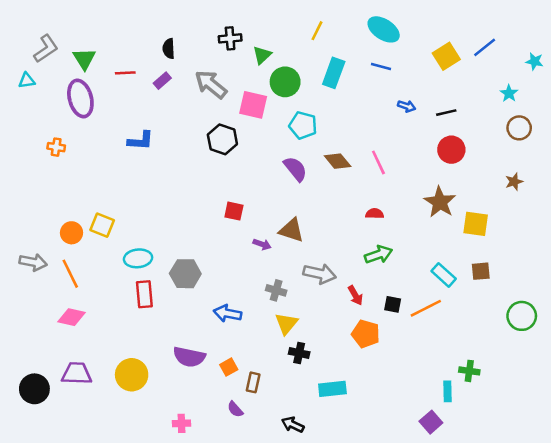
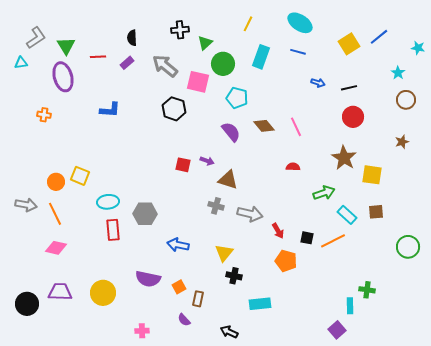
purple arrow: (262, 244) -> (207, 161), moved
green arrow: (378, 255) -> (324, 193), moved
gray cross: (276, 290) -> (216, 206), moved

